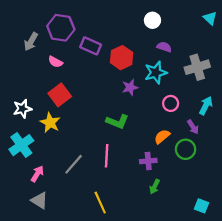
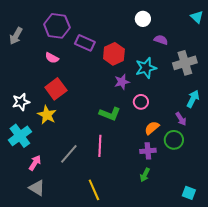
gray arrow: (31, 42) -> (16, 36), moved
purple semicircle: (164, 47) -> (161, 40), moved
pink circle: (171, 103) -> (141, 102), moved
purple cross: (148, 161) -> (148, 151), moved

